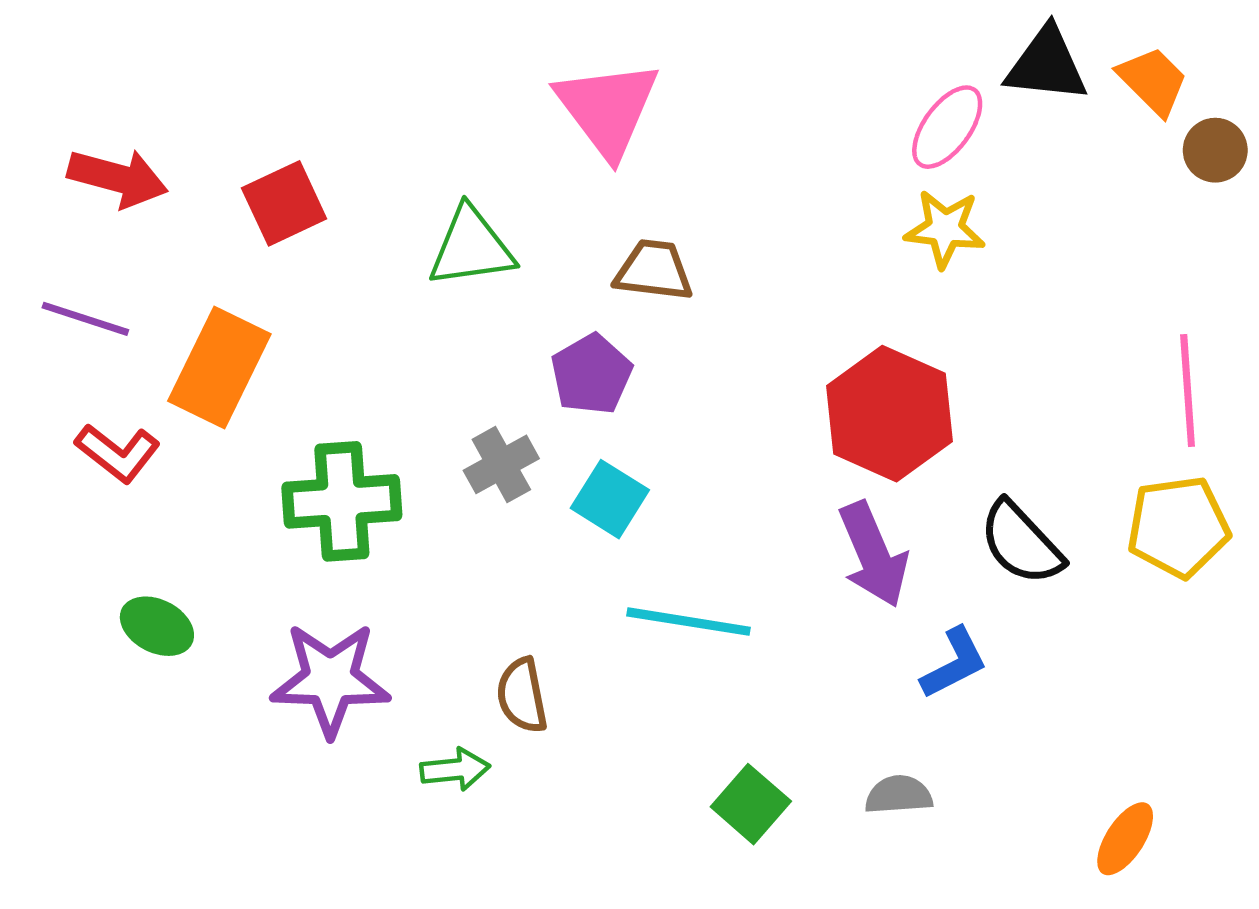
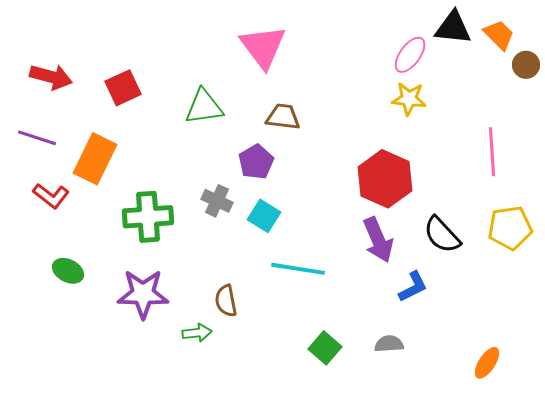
pink line: (1188, 390) -> (492, 152), moved
gray cross: (501, 464) -> (217, 201), turned -36

